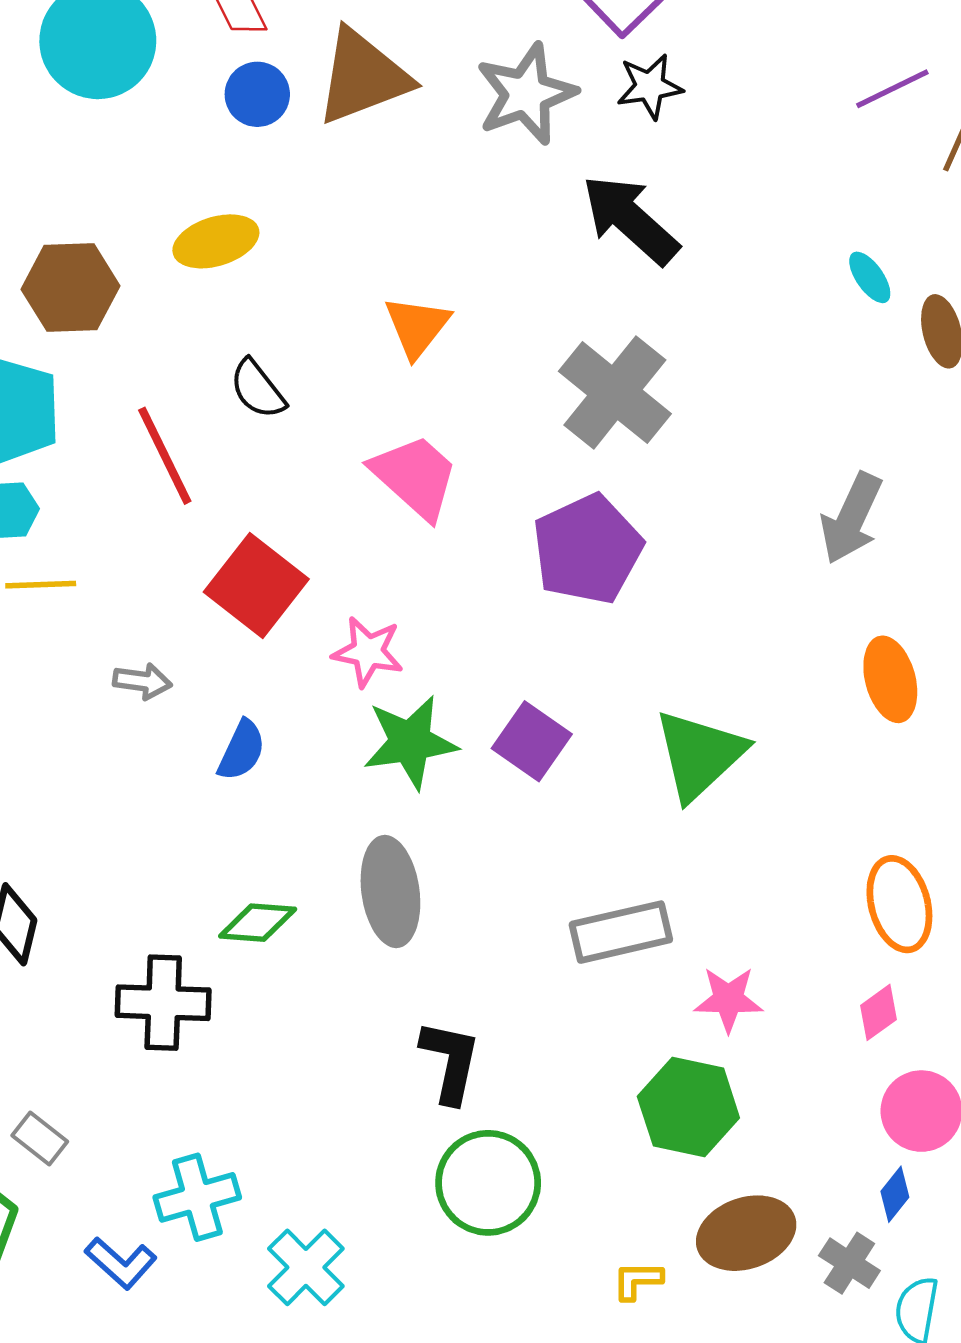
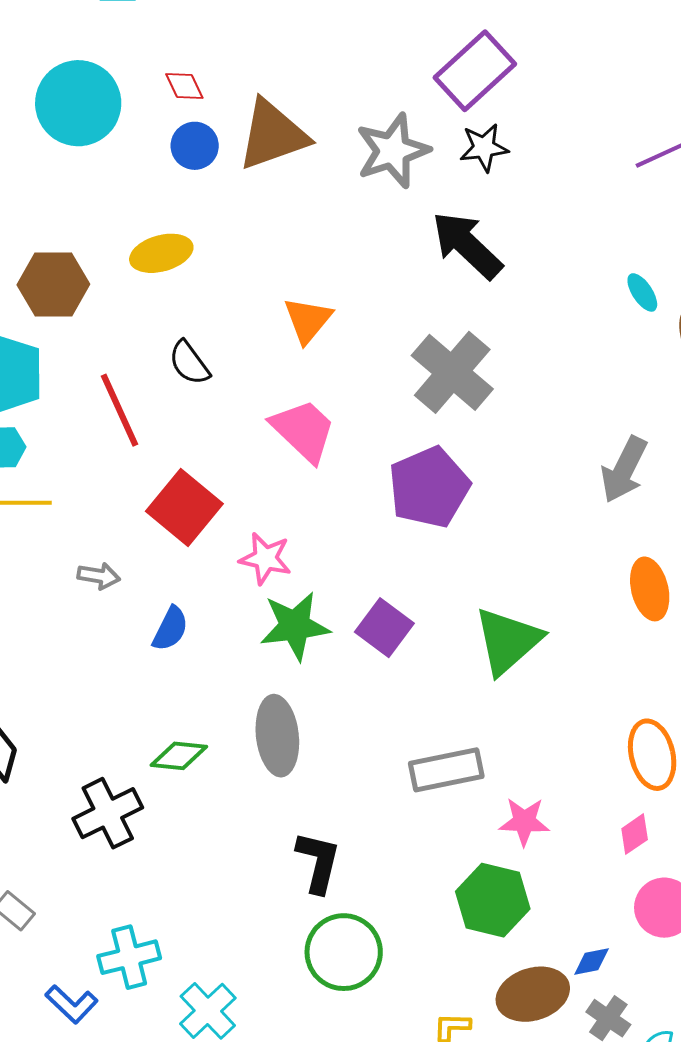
black cross: (163, 1003) -> (108, 813), turned -30
blue diamond: (895, 1194) -> (592, 962), moved, turned 39

